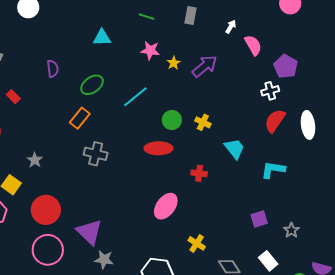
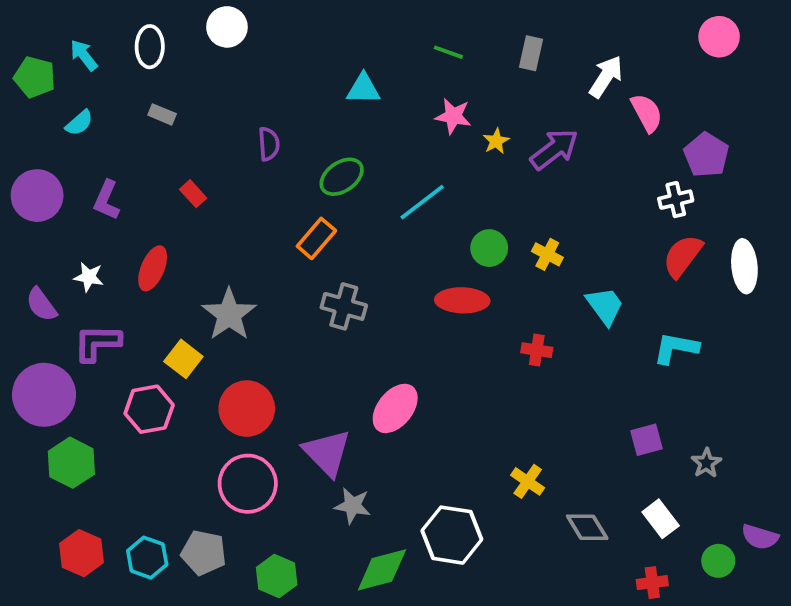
white arrow: (231, 27) -> (606, 77), size x1.6
gray star: (35, 160) -> (229, 314), size x1.8
pink ellipse: (166, 206) -> (395, 408), moved

